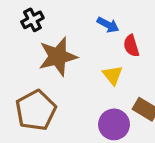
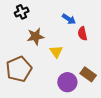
brown star: (58, 57) -> (36, 36), size x0.7
yellow triangle: (113, 75) -> (56, 52), moved

